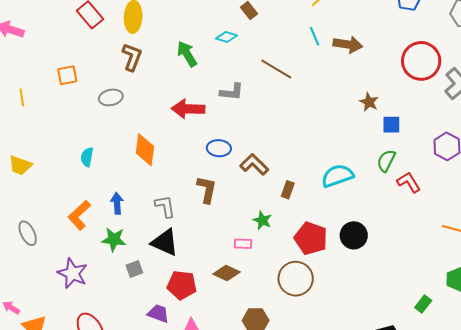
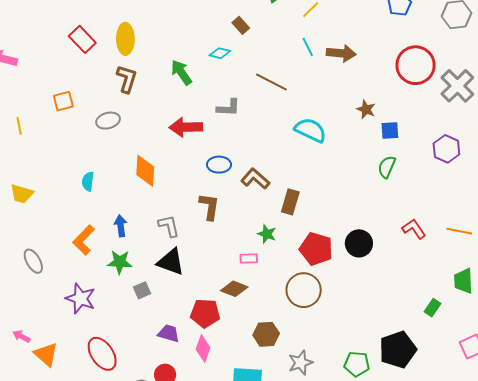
cyan semicircle: (337, 176) -> (310, 130), moved, turned 48
red L-shape: (409, 182) -> (414, 229), moved
brown rectangle: (288, 190) -> (290, 202), size x1.4
red pentagon: (182, 285) -> (205, 313), moved

